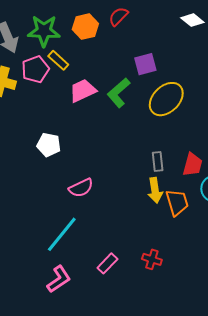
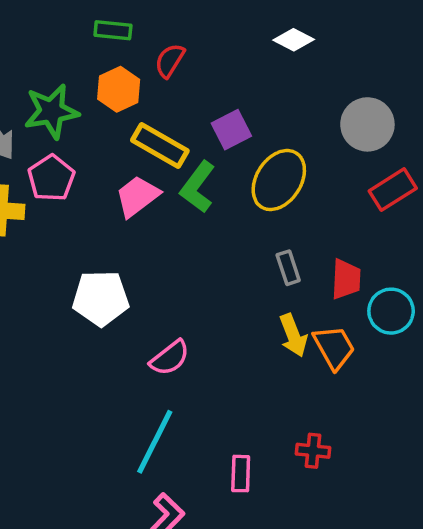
yellow rectangle: (58, 60) -> (160, 145), moved, size x1.5
white pentagon: (49, 145) -> (101, 298), size x1.4
gray rectangle: (158, 162) -> (288, 268), moved
pink rectangle: (107, 263) -> (241, 474), turned -30

